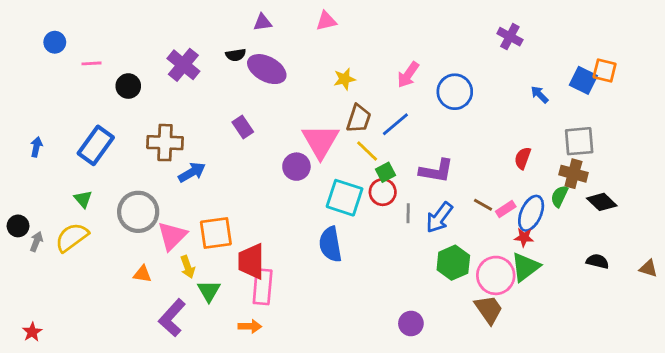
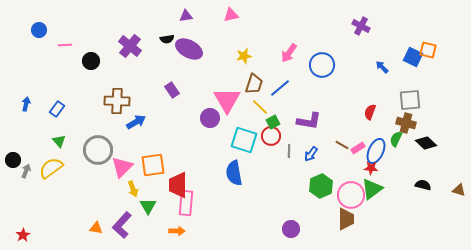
blue rectangle: (96, 145) -> (57, 109), moved, size x0.6
blue arrow: (439, 217) -> (311, 154), size x0.7
orange triangle: (142, 274) -> (96, 228), moved
brown trapezoid: (489, 309) -> (346, 219), turned 35

